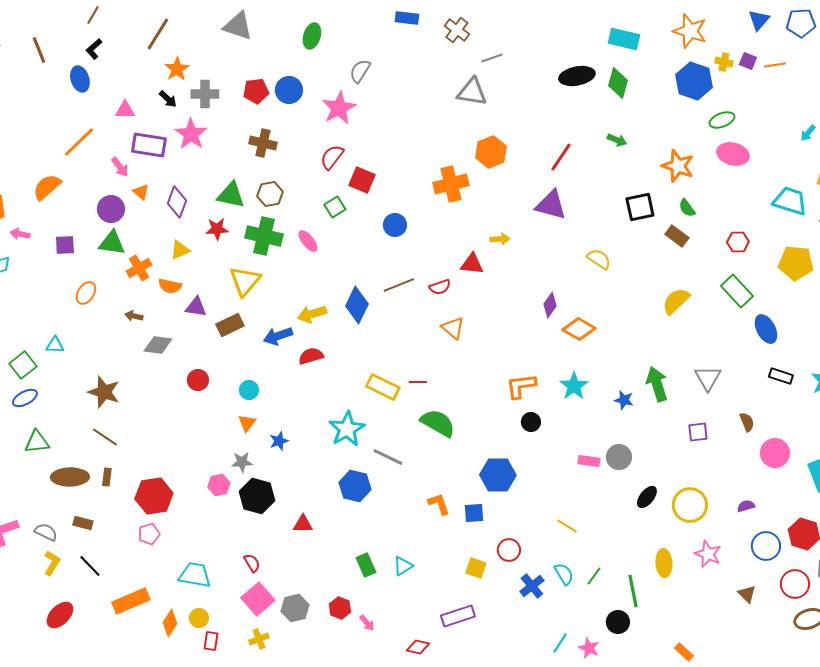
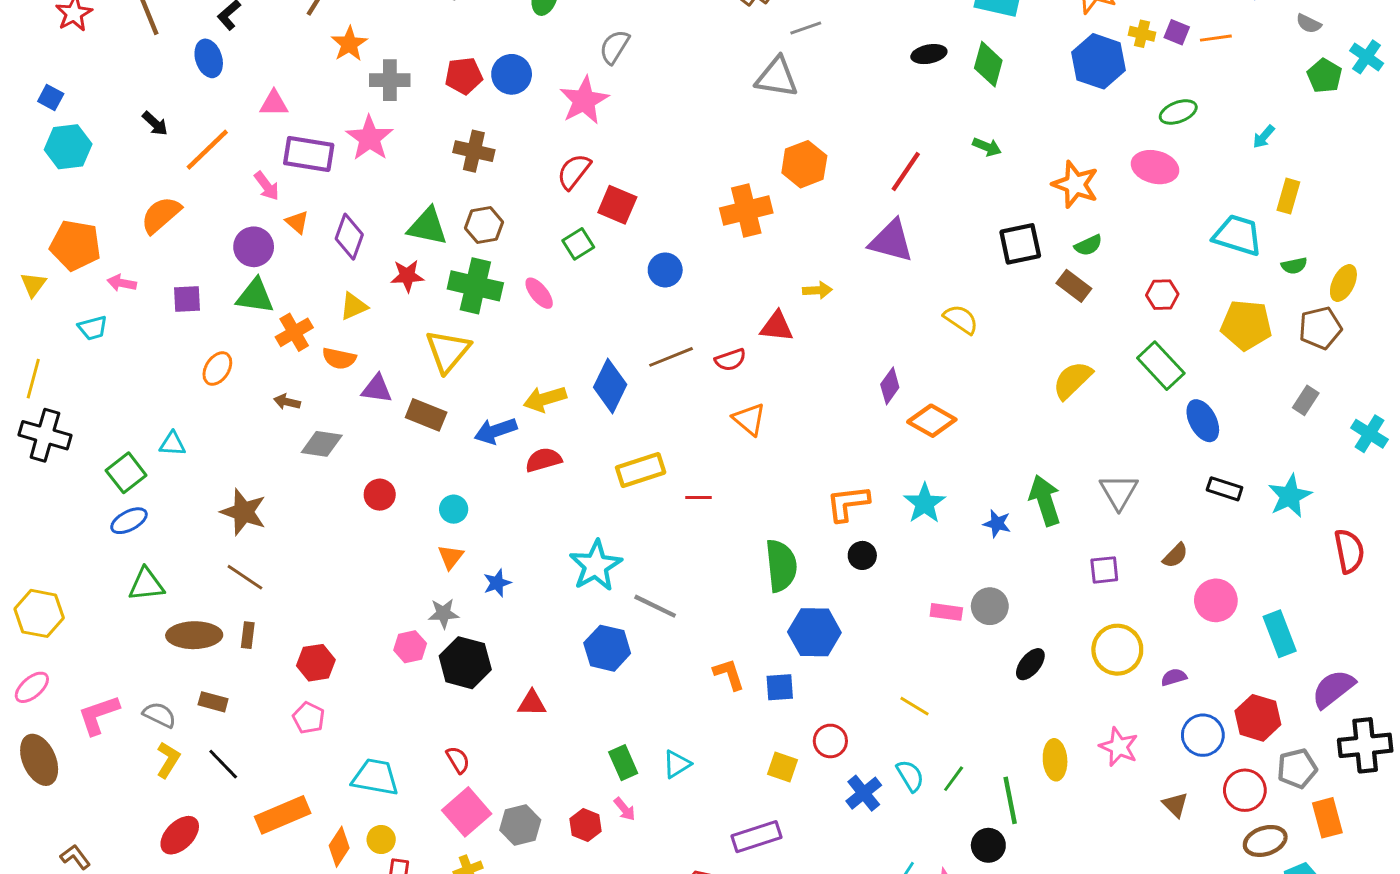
black ellipse: (577, 76) -> (929, 54), size x0.7
black arrow: (168, 99) -> (155, 124), moved
green ellipse: (722, 120) -> (1178, 112), moved
green semicircle: (687, 208) -> (1088, 245), turned -78
brown rectangle: (230, 325) -> (426, 415), turned 48
yellow rectangle: (383, 387) -> (641, 470), moved, turned -44
brown semicircle: (747, 422) -> (1175, 555), turned 66
green semicircle: (438, 423) -> (781, 566), moved, turned 54
red hexagon: (154, 496) -> (316, 663), size x0.7
yellow circle: (690, 505) -> (1117, 650), moved
pink pentagon: (149, 534) -> (309, 718), turned -30
pink arrow: (367, 623) -> (625, 809), moved

